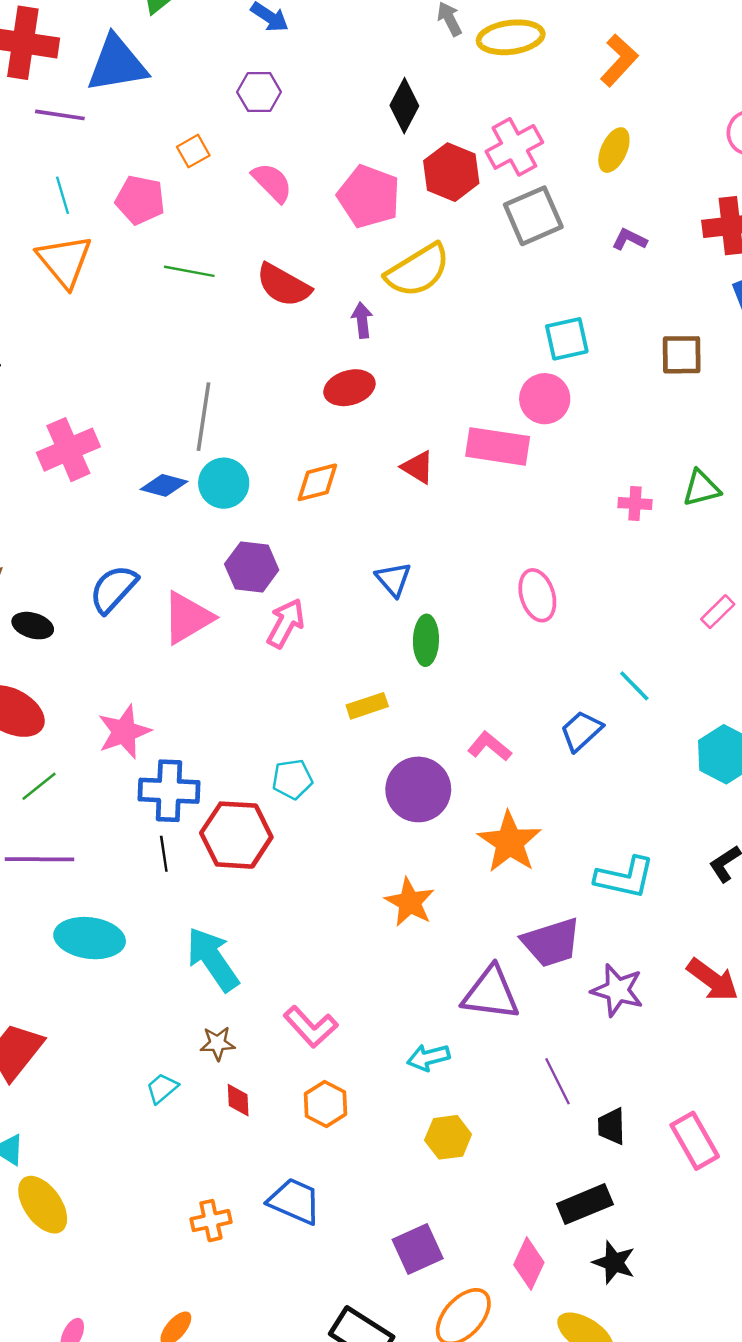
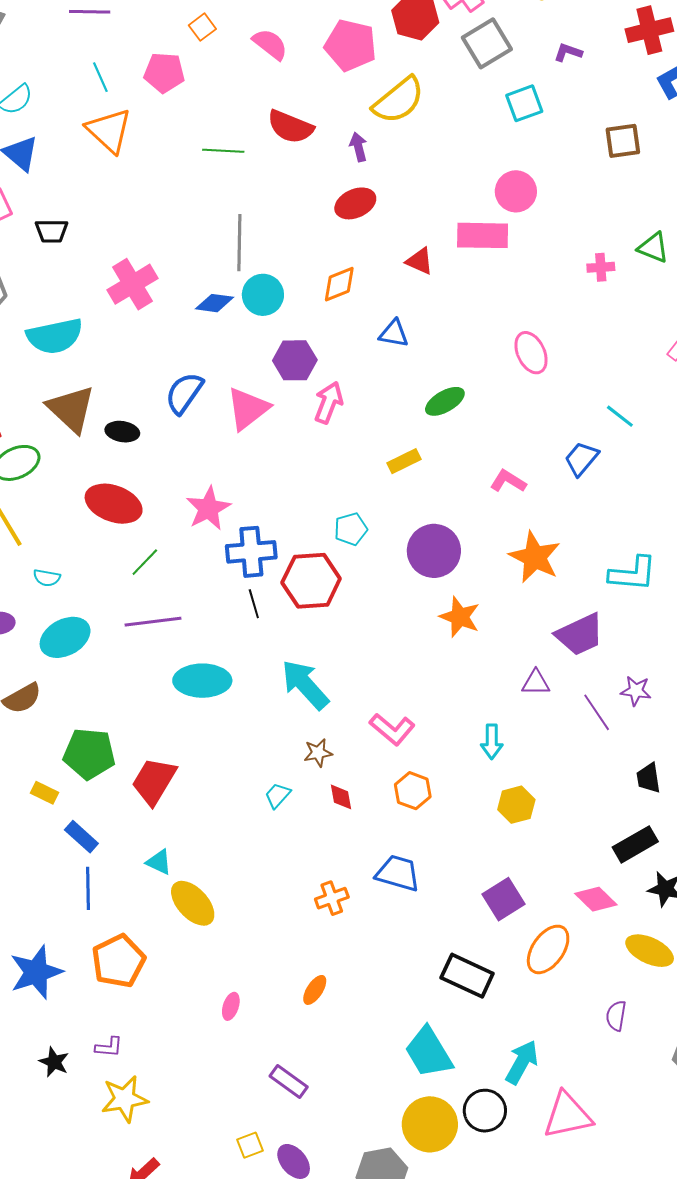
green line: (189, 271) -> (223, 151), moved
cyan square: (567, 339) -> (524, 103), moved
green triangle: (701, 488) -> (653, 248), turned 44
blue triangle: (393, 579) -> (394, 334), moved, turned -32
green ellipse: (426, 640) -> (445, 401), turned 66
purple circle: (418, 789) -> (434, 551), moved
purple star: (617, 990) -> (636, 691), moved, size x0.7
purple triangle: (491, 993) -> (536, 683), size x0.6
cyan arrow: (428, 1057) -> (492, 742), turned -68
purple line: (557, 1081) -> (597, 712), moved
pink diamond: (529, 1264) -> (596, 899), turned -63

